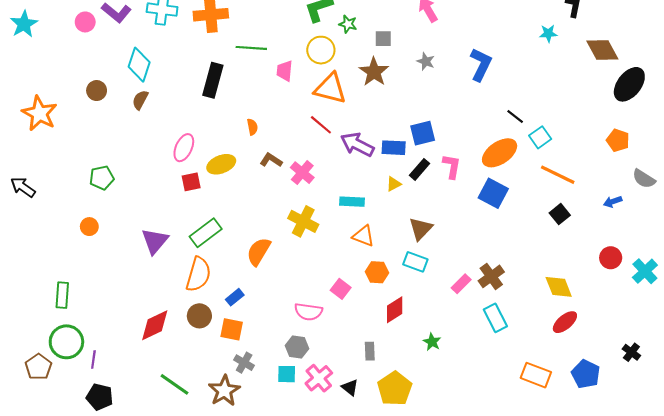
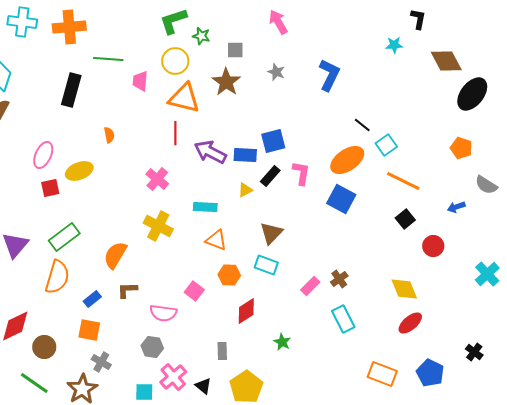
red line: (321, 125) -> (175, 133), turned 50
brown L-shape: (271, 160) -> (127, 290), moved, turned -35
red circle: (611, 258) -> (433, 246), moved
brown cross: (491, 276) -> (339, 279), size x0.7
brown circle: (199, 316) -> (44, 347), moved
cyan square: (287, 374) -> (144, 392), moved

